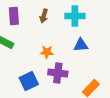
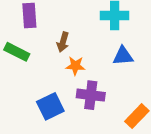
brown arrow: (44, 16) -> (63, 42), moved

